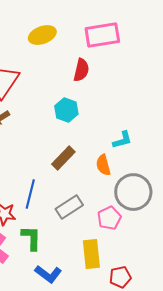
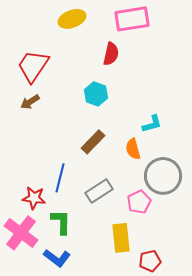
blue L-shape: (48, 274) -> (57, 258), moved

